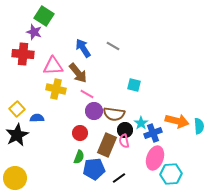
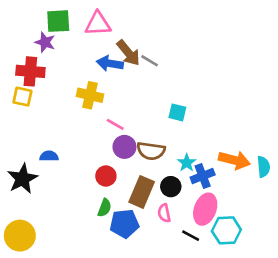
green square: (44, 16) -> (58, 21), turned -36
blue arrow: (83, 48) -> (110, 63), turned -48
pink triangle: (53, 66) -> (98, 24), moved
brown arrow: (78, 73) -> (128, 53), moved
yellow cross: (56, 89) -> (90, 95), moved
yellow square: (17, 109) -> (22, 97), moved, turned -35
black circle: (125, 130) -> (171, 187), moved
pink semicircle: (124, 141) -> (164, 213), moved
black line: (119, 178) -> (191, 236), moved, turned 64

